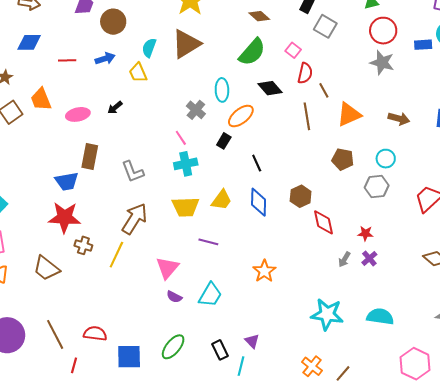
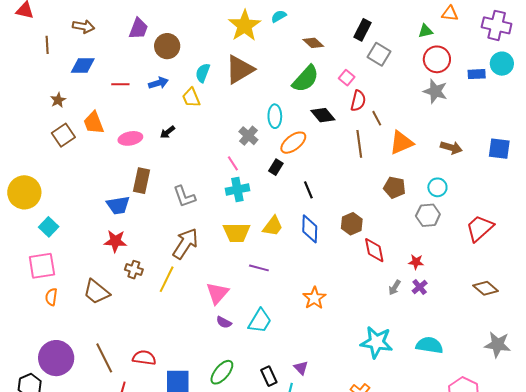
red star: (65, 217) -> (115, 241), size x0.7

